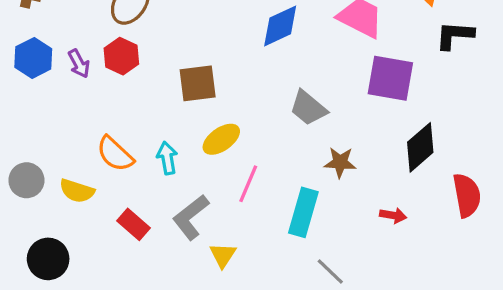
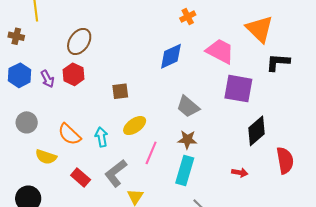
brown square: (198, 83) -> (120, 91), size x0.7
brown star: (340, 162) -> (187, 140), moved
gray circle: (26, 180) -> (27, 122), moved

